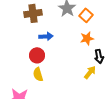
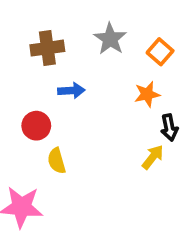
orange square: (86, 15) -> (160, 52), moved
red circle: (37, 55) -> (36, 126), moved

